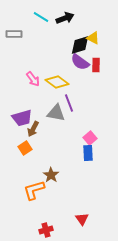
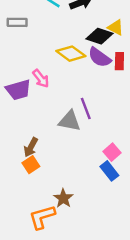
black diamond: (80, 45) -> (99, 36), turned 35
yellow diamond: (57, 82) -> (71, 54), moved
purple trapezoid: (22, 118) -> (18, 90), moved
brown arrow: (33, 129) -> (31, 147), moved
blue rectangle: (88, 153) -> (109, 171), turned -35

